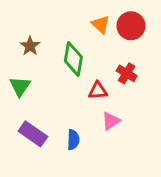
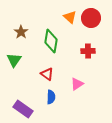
red cross: (127, 73) -> (88, 51), turned -32
red triangle: (98, 91) -> (47, 74), moved, turned 40
purple rectangle: (33, 134) -> (23, 109), moved

